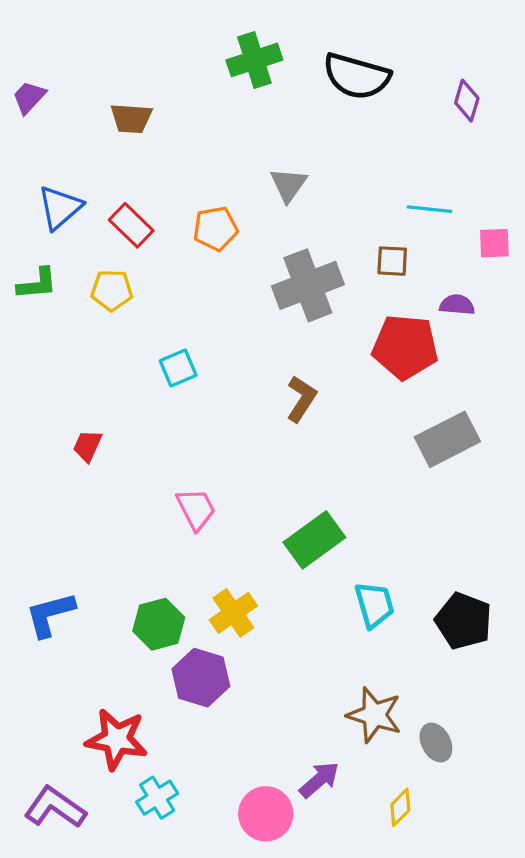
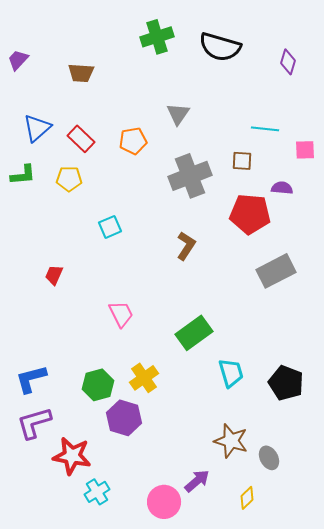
purple L-shape: (55, 807) -> (34, 423), moved, turned -51

